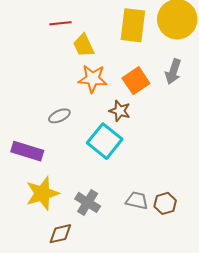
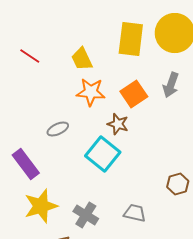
red line: (60, 23) -> (30, 56), moved, turned 40
purple rectangle: (27, 151) -> (26, 164), turned 36
brown hexagon: (165, 203) -> (178, 184), moved

